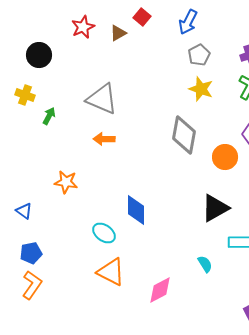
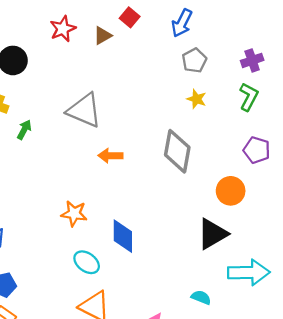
yellow star: (201, 89) -> (197, 99), size x0.7
orange arrow: (104, 139) -> (110, 156), moved
orange circle: (225, 157) -> (231, 191), moved
orange star: (66, 182) -> (74, 214), moved
cyan semicircle: (205, 264) -> (201, 297), turned -36

